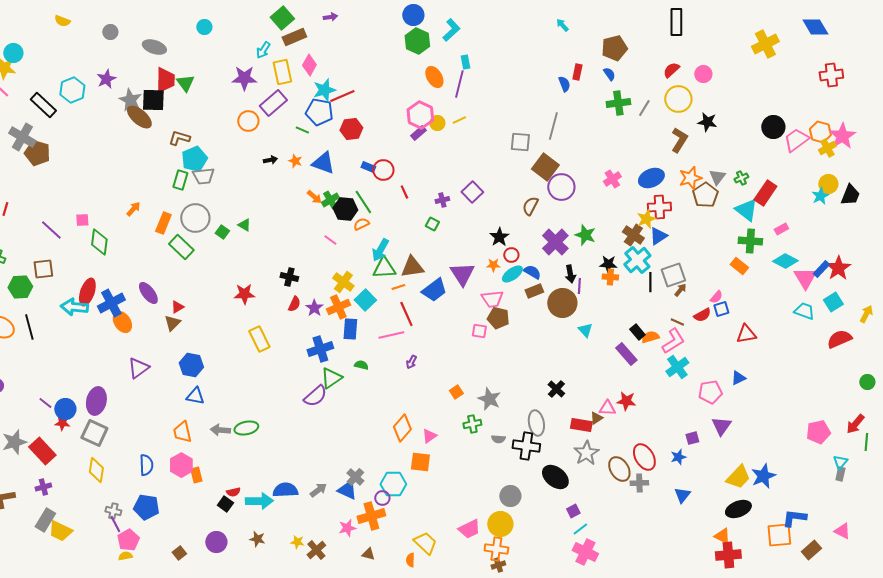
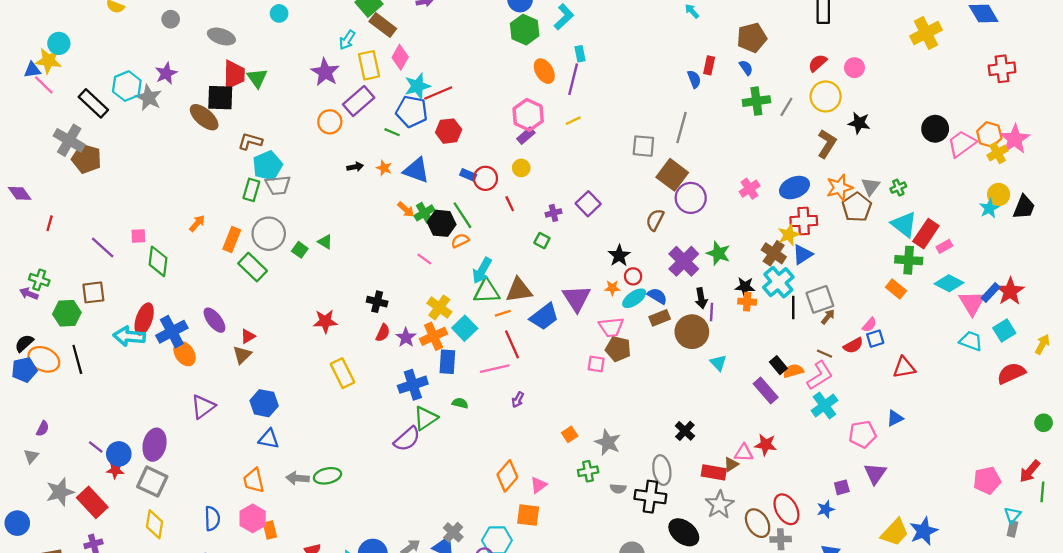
brown rectangle: (294, 37) -> (383, 25), turned 60
purple star: (244, 78) -> (325, 72), turned 30
gray star: (130, 100) -> (149, 98), moved
yellow circle: (437, 123) -> (521, 168), moved
red rectangle: (765, 193) -> (926, 234), moved

